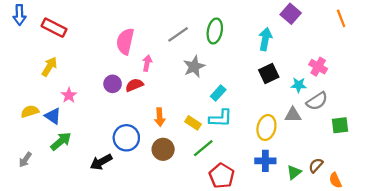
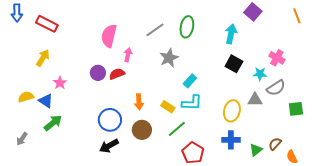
black square: (269, 74) -> (234, 64), turned -36
black arrow: (101, 162) -> (109, 146), moved

